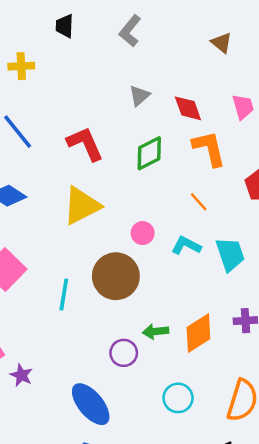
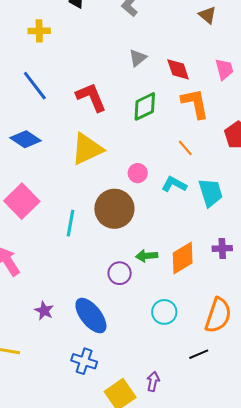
purple star: (21, 375) -> (44, 311), moved

